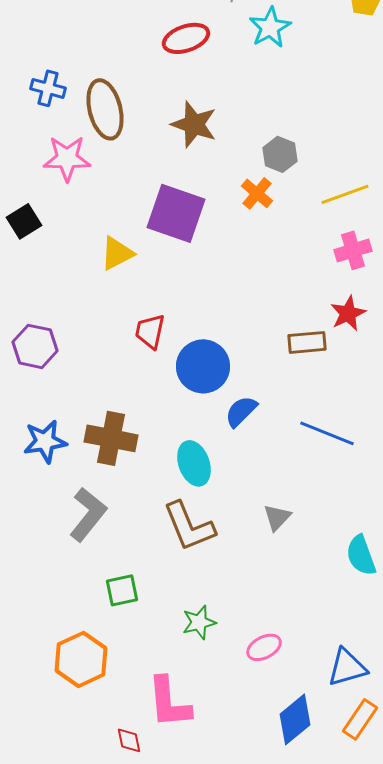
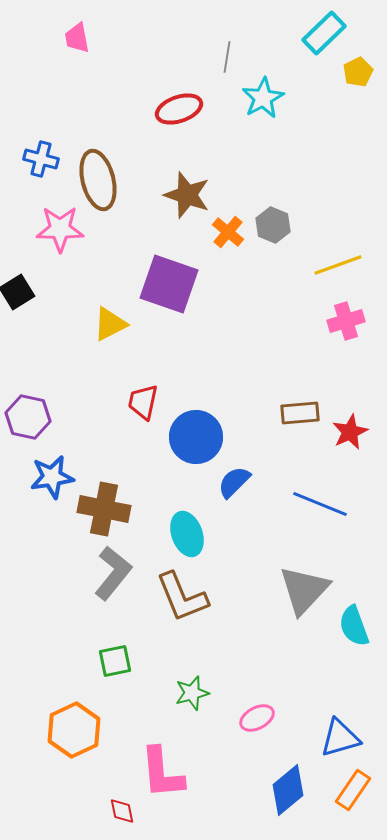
orange cross: (257, 193) -> (228, 232), moved
red star: (348, 313) -> (350, 432), moved
blue star: (45, 441) -> (52, 477), moved
gray L-shape: (88, 514) -> (113, 573), moved
gray triangle: (277, 517) -> (304, 590), moved, size x1.8

